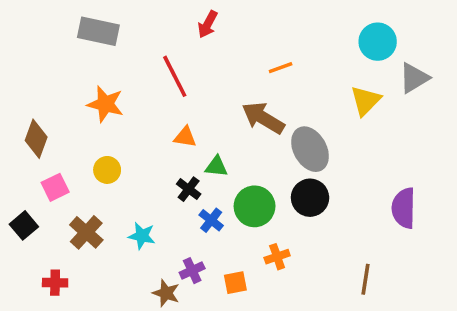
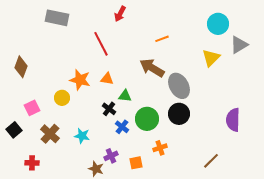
orange star: (105, 104) -> (80, 80), moved
brown diamond: (36, 139) -> (21, 67), moved
brown line: (365, 279) -> (211, 161), turned 36

